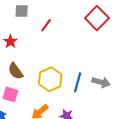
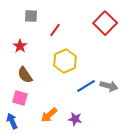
yellow hexagon: (50, 79) -> (65, 61), moved
blue line: (78, 82) -> (86, 86), turned 42

